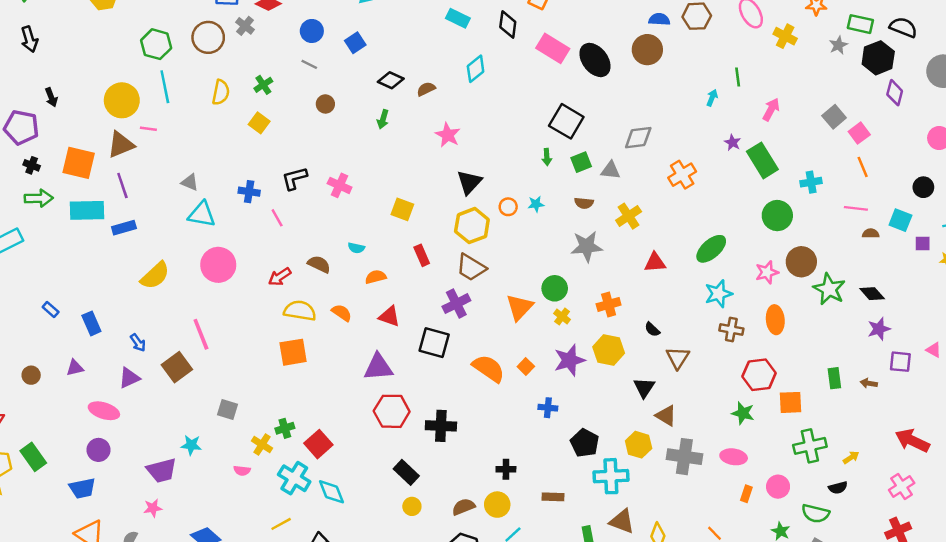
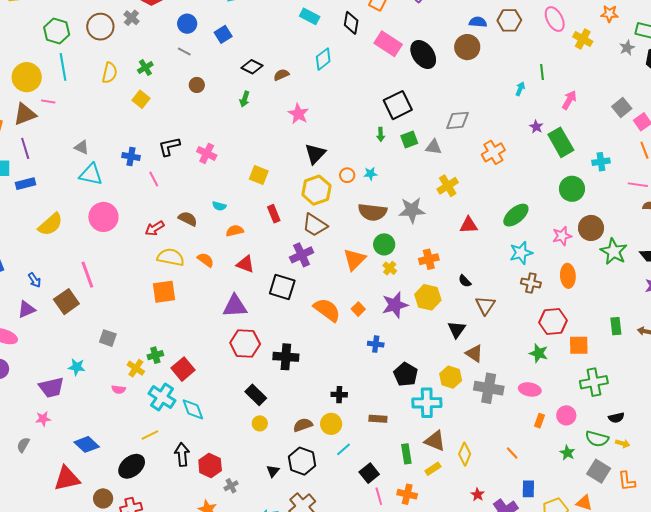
black square: (566, 121) -> (398, 105), turned 32
brown semicircle: (584, 203) -> (372, 212), moved, size x1.8
yellow arrow: (851, 457) -> (623, 443), moved, turned 48

